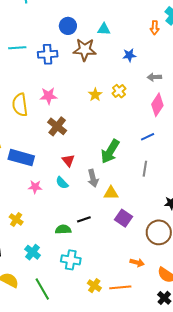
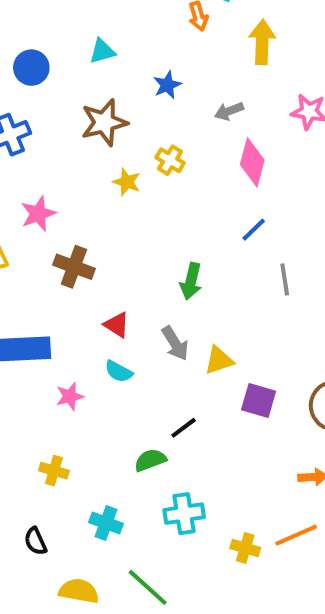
brown star: (85, 50) -> (104, 122), moved
green arrow: (110, 151) -> (191, 281), size x0.7
gray line: (145, 169) -> (285, 279), moved

